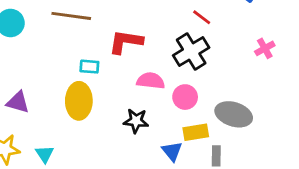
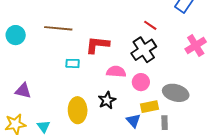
pink cross: (265, 48) -> (196, 45), size x1.5
yellow ellipse: (79, 101) -> (78, 110), moved
black star: (136, 121) -> (107, 100), turned -30

